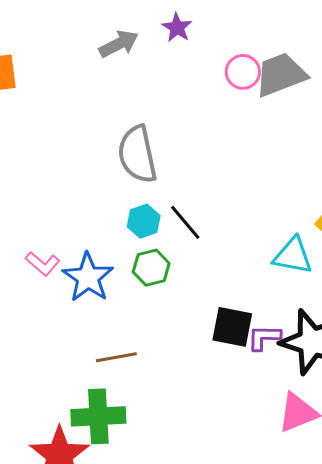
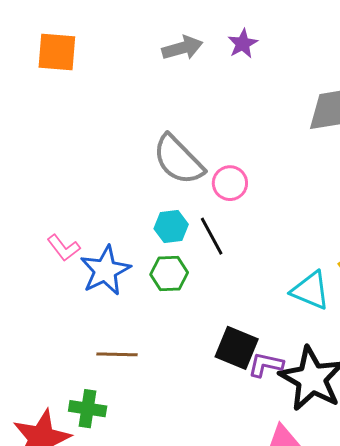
pink circle: (243, 72) -> (230, 183), moved
gray semicircle: (137, 154) -> (178, 160), turned -44
green cross: (98, 416) -> (88, 409), size x0.7

